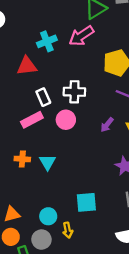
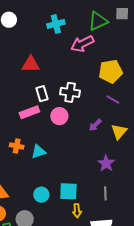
cyan cross: (47, 41) -> (56, 24), moved
cyan triangle: (47, 162) -> (38, 152), turned 35
cyan circle: (48, 216) -> (41, 195), moved
yellow arrow: (68, 230) -> (77, 211), moved

